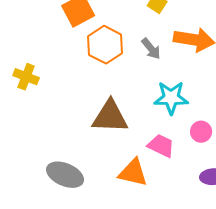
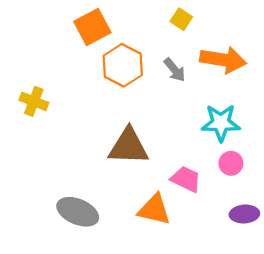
cyan star: (171, 98) -> (221, 123), moved

